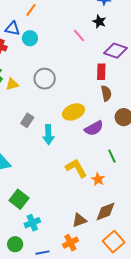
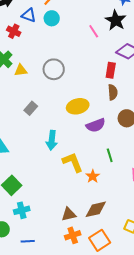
black star: (99, 22) -> (116, 20), size x1.5
cyan circle: (30, 38) -> (52, 18), moved
cyan arrow: (48, 135) -> (52, 140), moved
orange cross: (70, 243) -> (73, 235), moved

